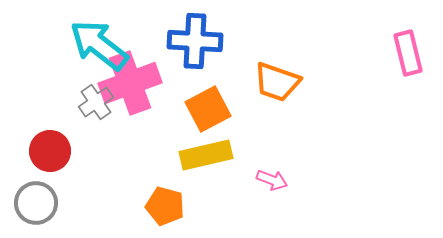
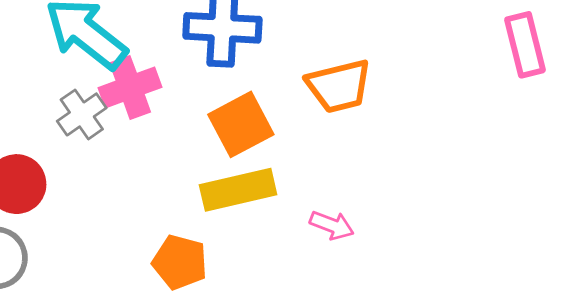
orange trapezoid: (277, 82) -> (339, 86), turned -33
pink cross: (130, 83) -> (130, 87), size x0.7

